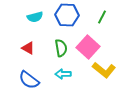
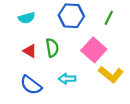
cyan semicircle: (35, 17) -> (27, 18), moved
green semicircle: (61, 48) -> (52, 48), moved

